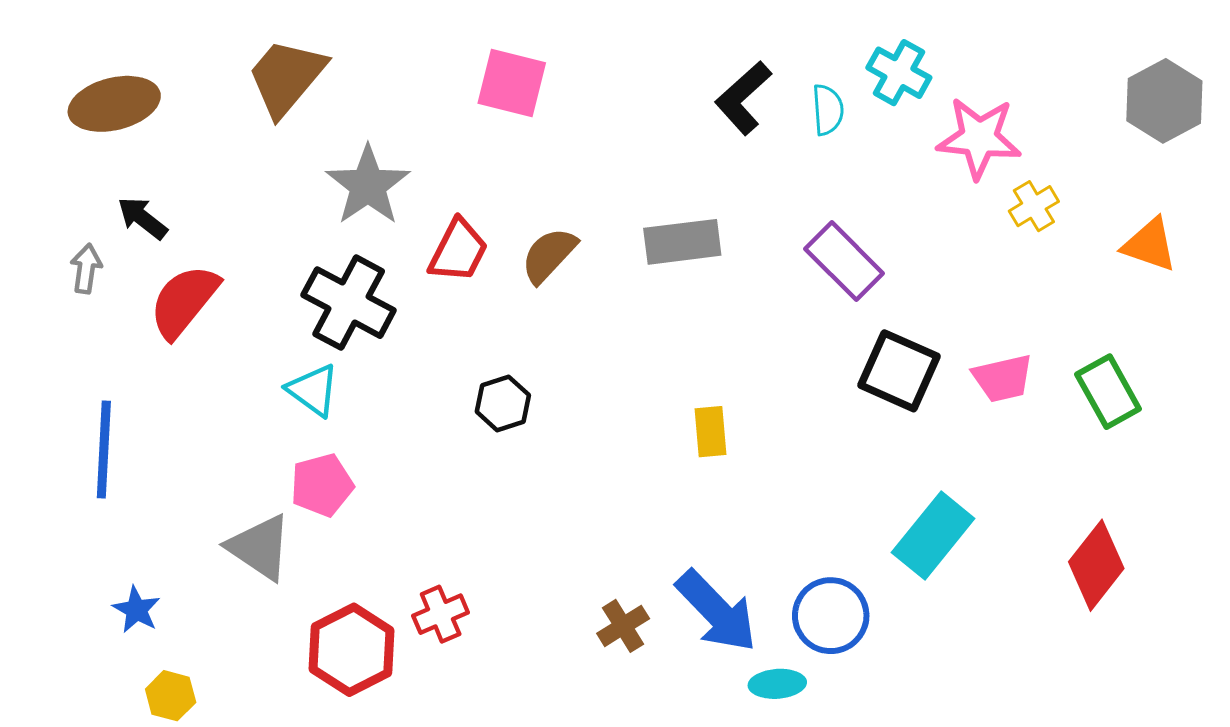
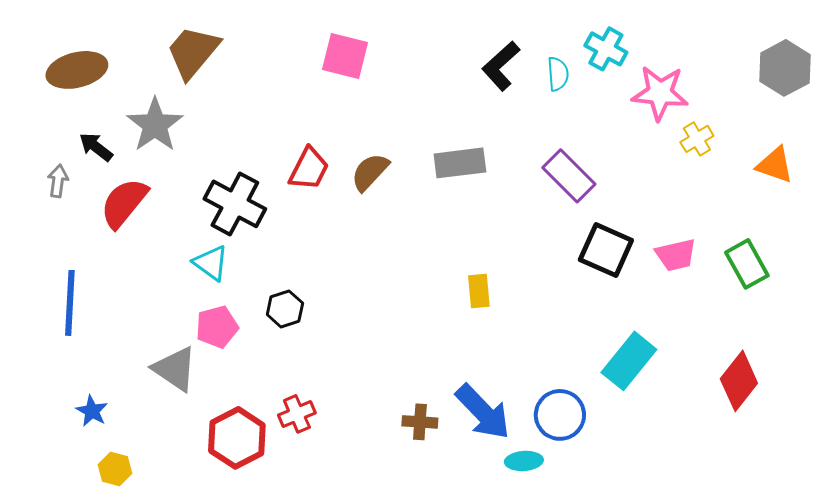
gray star: (368, 185) -> (155, 125), moved
black hexagon: (503, 403) -> (285, 309), moved
brown cross: (623, 626) -> (420, 422), turned 36

